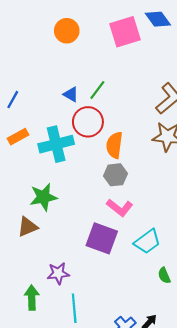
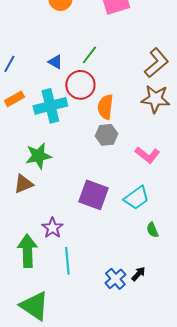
blue triangle: (71, 94) -> (55, 62), moved
pink L-shape: (120, 208) -> (147, 155), moved
purple star: (58, 273) -> (52, 228), turned -30
green arrow: (32, 298) -> (27, 251), size x1.4

